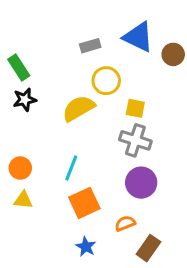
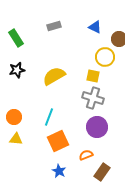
blue triangle: (138, 37) -> (95, 27), size x0.6
gray rectangle: (90, 46) -> (54, 26), moved
green rectangle: (19, 68) -> (16, 38), moved
yellow circle: (106, 81) -> (105, 57), moved

